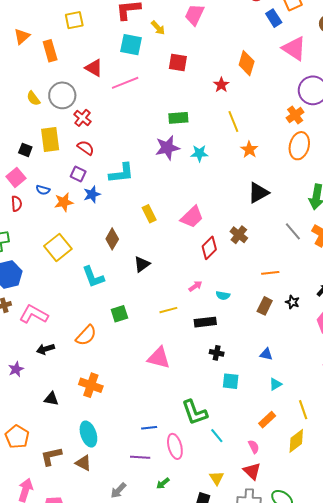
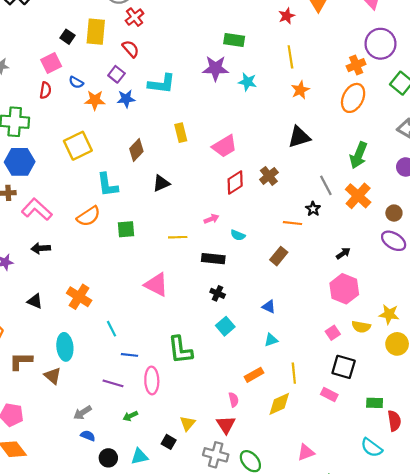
black star: (292, 302) -> (313, 209), moved
orange semicircle: (86, 335) -> (89, 216), moved
cyan square: (231, 381) -> (225, 326), turned 30
cyan line: (217, 436) -> (112, 329), moved

